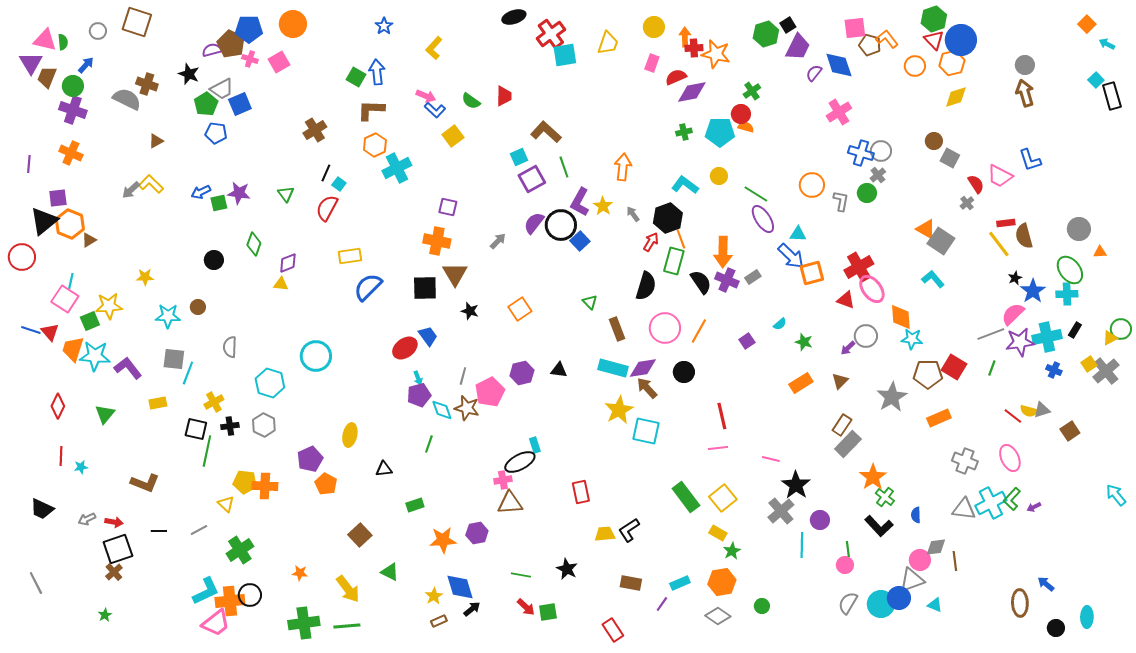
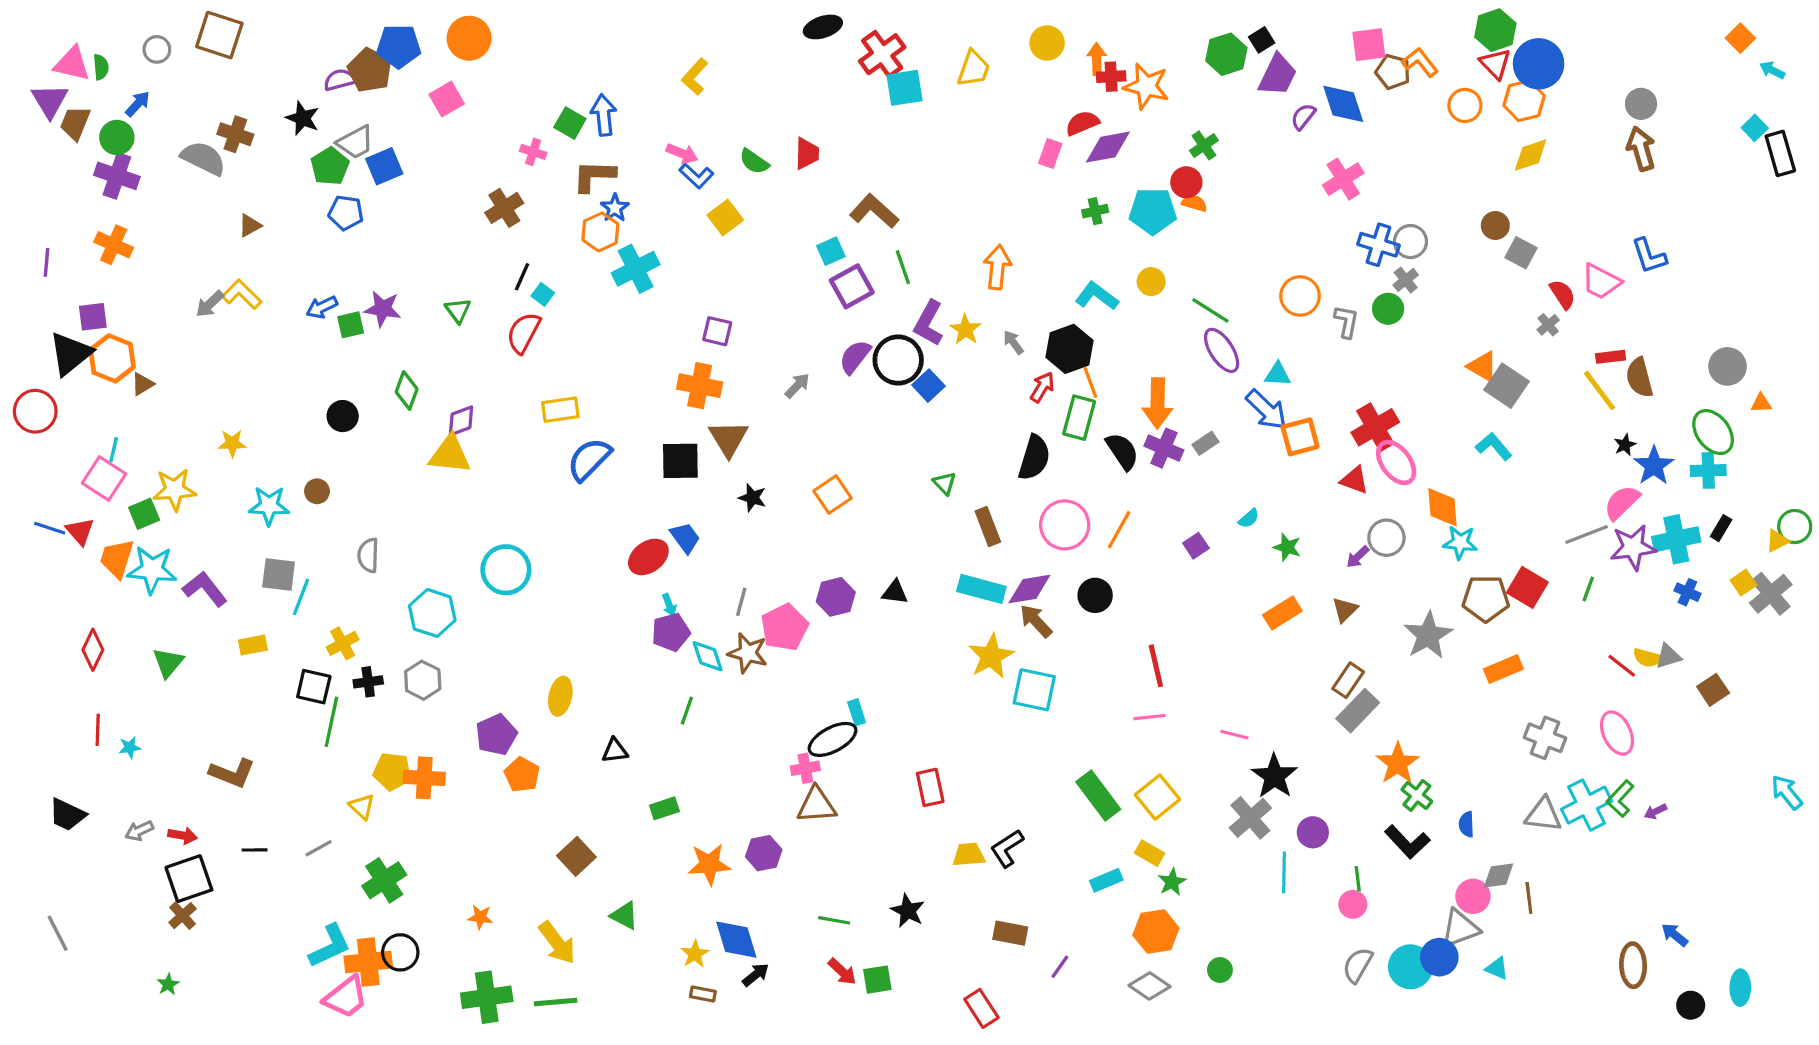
blue star: (384, 26) -> (615, 208), moved
pink cross: (250, 59) -> (533, 152), moved
pink rectangle: (652, 63) -> (1050, 153), moved
yellow triangle: (281, 284) -> (450, 454), size x1.8
cyan rectangle: (680, 583) -> (1106, 880), moved
brown rectangle: (439, 621) -> (703, 994), turned 35

